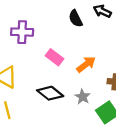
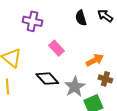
orange arrow: (86, 64) -> (95, 60), moved
gray star: (83, 97) -> (75, 87), size x1.5

